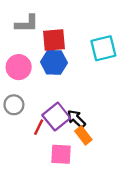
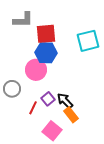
pink circle: (19, 67) -> (36, 70), moved
purple square: (56, 117) -> (48, 99), size x0.6
pink square: (61, 154) -> (52, 131), turned 36

